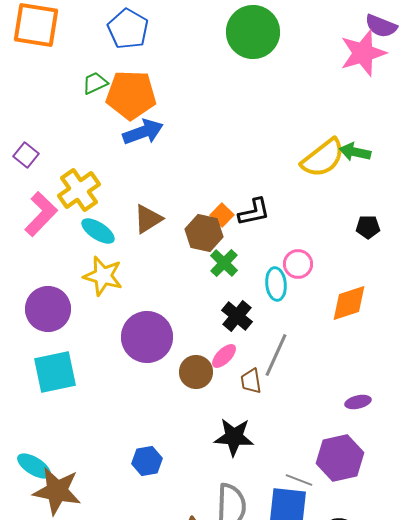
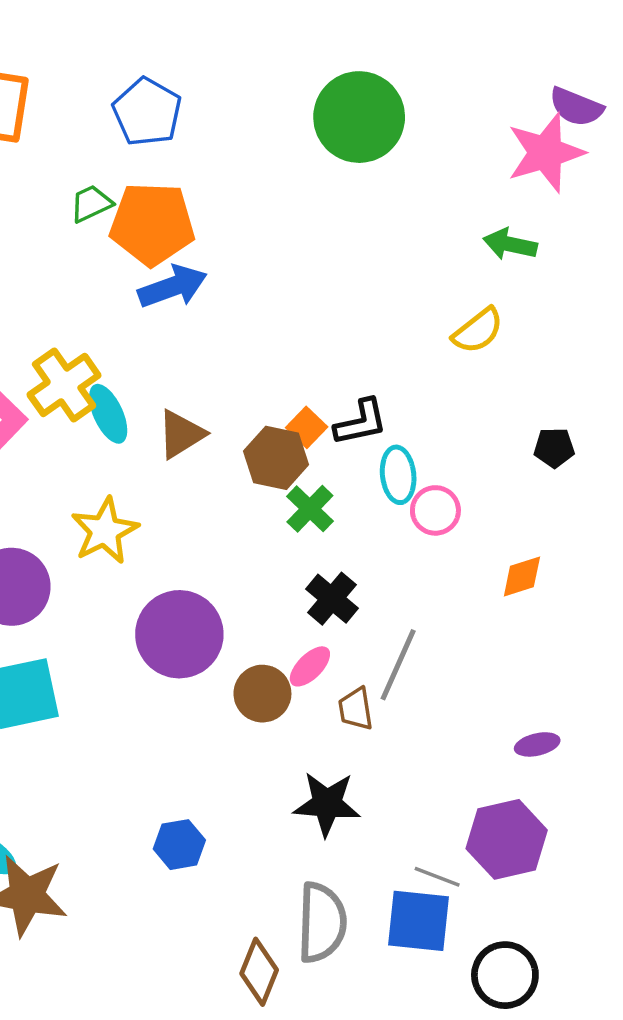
green arrow: (355, 152) -> (510, 244), moved
yellow semicircle: (323, 158) -> (478, 331), size x0.7
cyan ellipse: (98, 231) -> (108, 414), moved, turned 32
yellow star: (103, 276) -> (105, 531), turned 30
cyan ellipse: (276, 284) -> (398, 475), moved
orange diamond: (349, 303) -> (522, 577), size x0.7

